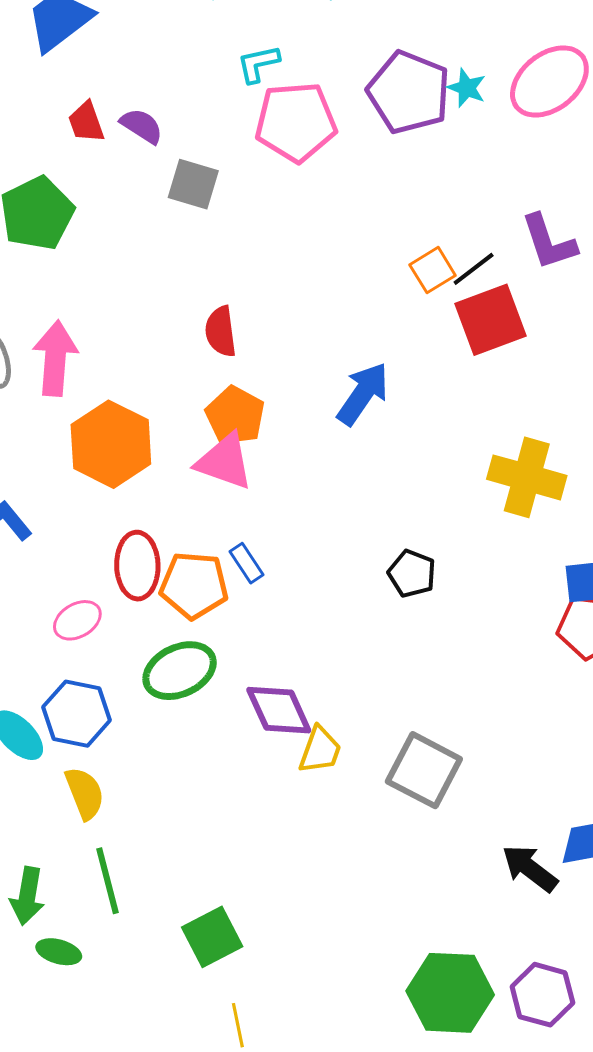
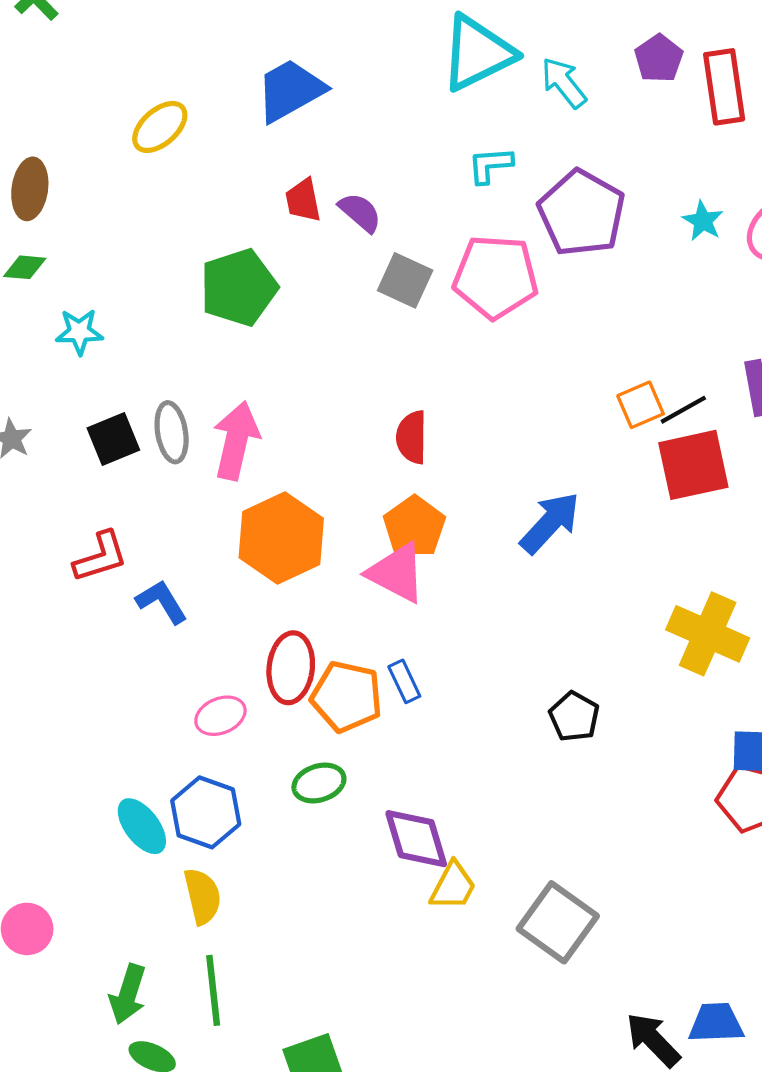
purple pentagon: (409, 92) -> (582, 213), moved
pink pentagon: (296, 122) -> (496, 277), moved
green ellipse: (180, 671) -> (319, 783), size x0.7

